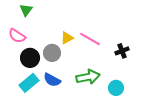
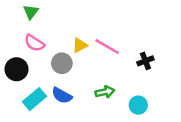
pink semicircle: (17, 36) -> (34, 43), moved
black circle: (30, 58) -> (16, 69), moved
green arrow: (88, 77) -> (105, 92), size x0.7

